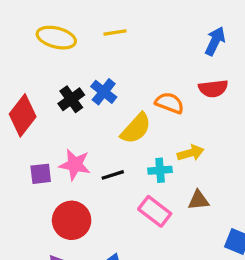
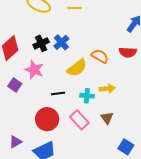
pink star: (75, 165) -> (34, 70), moved
purple square: (41, 174) -> (15, 85), turned 32
brown triangle: (199, 200) -> (107, 118), turned 48
red circle: (72, 220) -> (47, 119), moved

